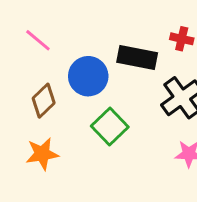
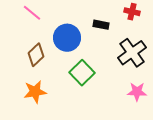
black rectangle: (137, 57) -> (101, 25), size x0.6

